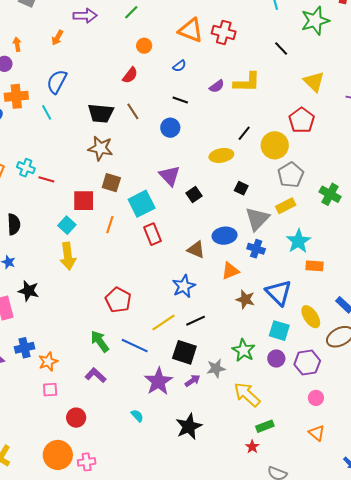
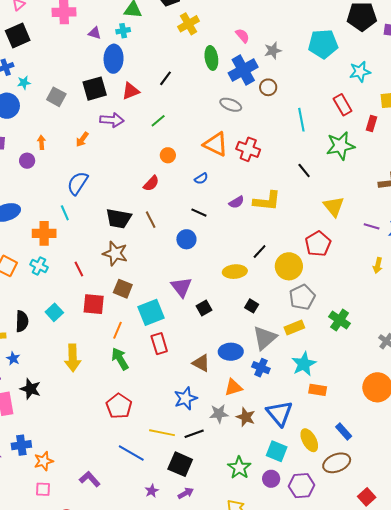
orange cross: (16, 96) -> (44, 233), moved
red line: (46, 179) -> (79, 269), moved, turned 42
cyan square: (67, 225) -> (54, 312), moved
yellow line: (163, 323) -> (162, 433), turned 40
green arrow: (100, 341) -> (120, 359), moved
gray star: (216, 368) -> (219, 414), moved
purple star: (158, 381) -> (152, 491), size x0.5

